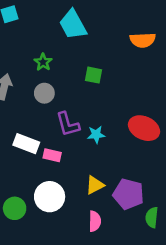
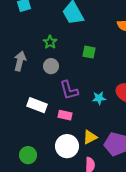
cyan star: (96, 135) -> (99, 98), moved
pink rectangle: (52, 155) -> (65, 115), moved
white circle: (50, 197) -> (67, 146), moved

